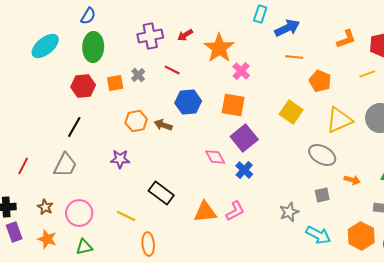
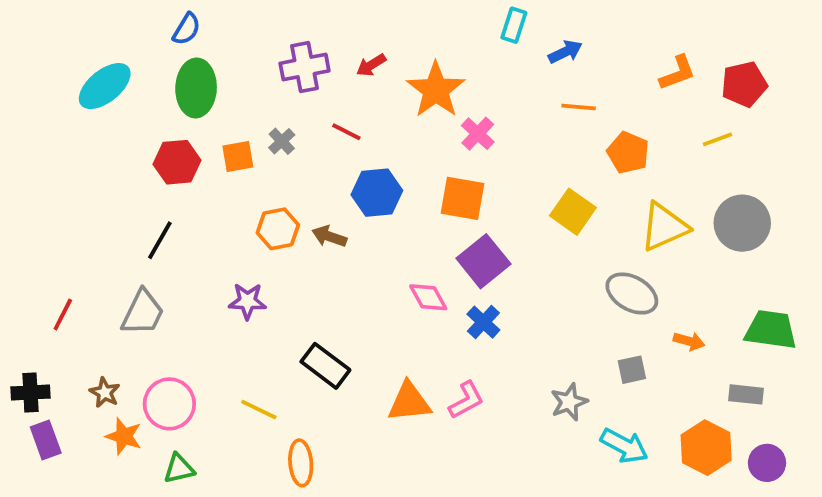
blue arrow: (287, 28) -> (565, 52), size x0.7
orange star: (47, 239) -> (124, 436), moved

